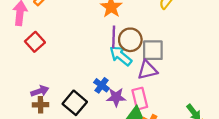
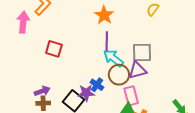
brown circle: (130, 40) -> (119, 75), moved
red square: (35, 42) -> (54, 49), moved, turned -30
purple star: (116, 97) -> (86, 93), moved

